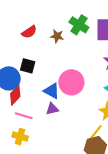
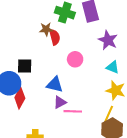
red semicircle: (29, 32) -> (55, 37), moved, turned -56
pink circle: (71, 82) -> (75, 59), moved, size x0.6
pink line: (24, 116) -> (73, 111), moved

